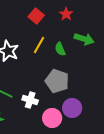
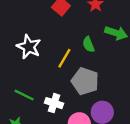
yellow line: (39, 45) -> (64, 58), moved

